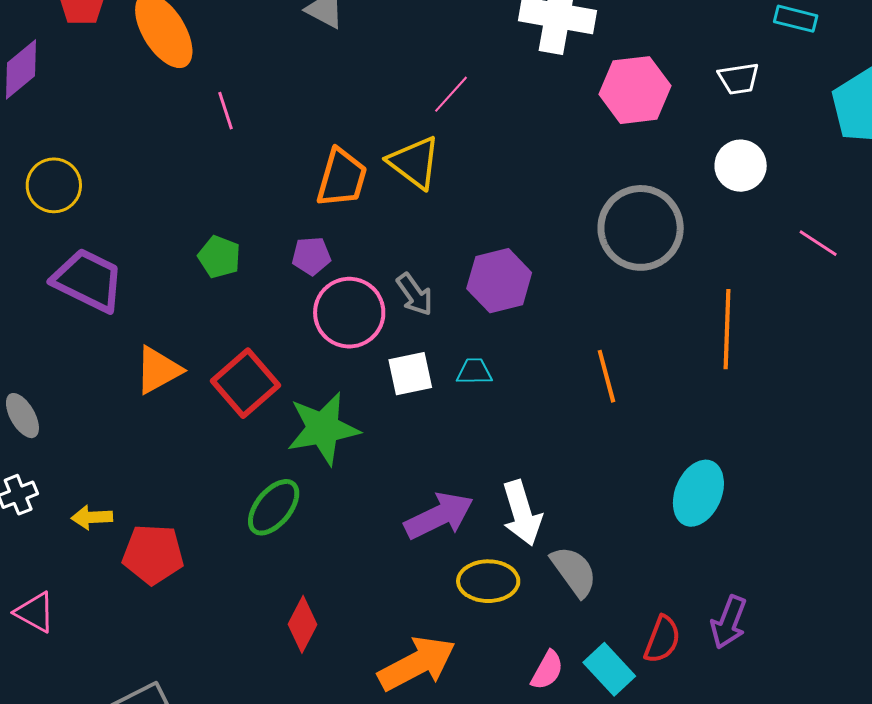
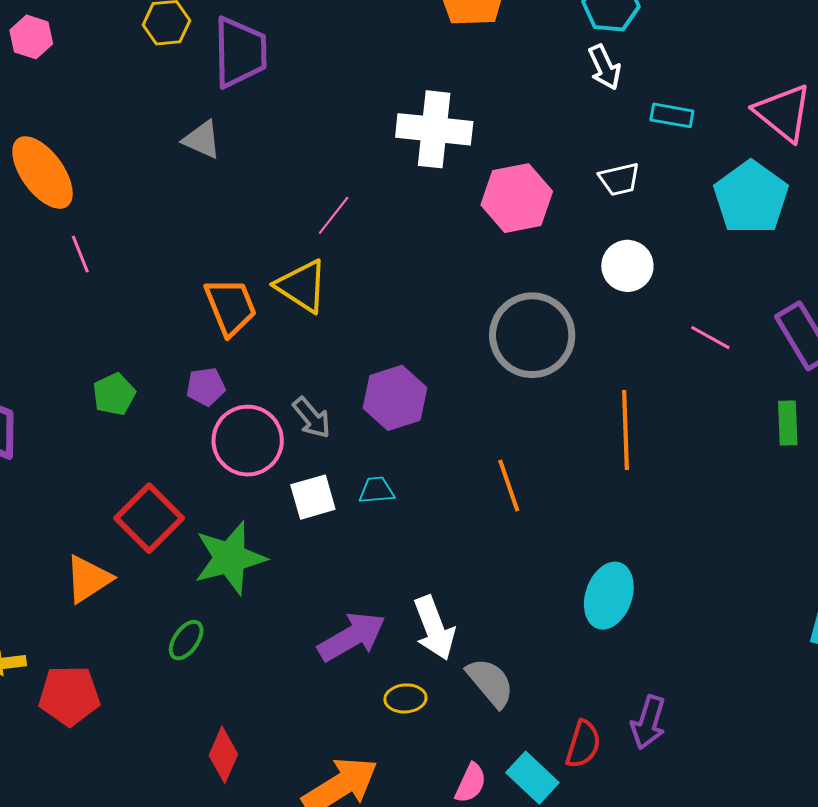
pink line: (225, 111) -> (80, 254), moved
orange trapezoid: (342, 178) -> (231, 307), turned -34
green pentagon: (219, 257) -> (114, 394), turned 30
orange triangle: (158, 370) -> (88, 579), moved
green ellipse: (274, 507) -> (186, 640), size x0.7
yellow ellipse: (488, 581) -> (405, 698), size x0.7

